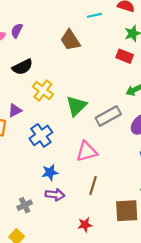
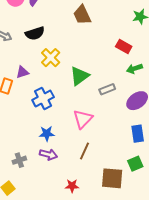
red rectangle: (125, 56) -> (124, 46), moved
gray rectangle: (108, 116) -> (107, 89), size x0.7
pink triangle: (87, 151) -> (83, 119), turned -40

